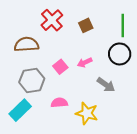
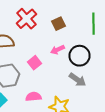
black circle: (120, 54) -> (80, 56), moved
pink arrow: (85, 62) -> (58, 50), moved

